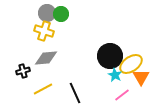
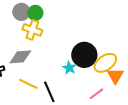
yellow cross: (44, 31) -> (32, 30), moved
cyan star: (115, 75) -> (69, 68), moved
yellow line: (43, 89) -> (28, 84), moved, turned 54

